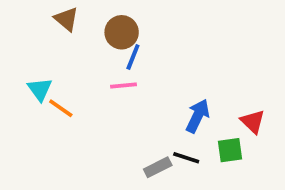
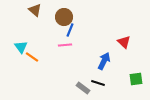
red triangle: (253, 122) -> (124, 42), moved
green square: (230, 150) -> (136, 79), moved
gray rectangle: (158, 167) -> (83, 88), turned 64

